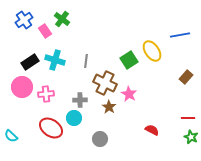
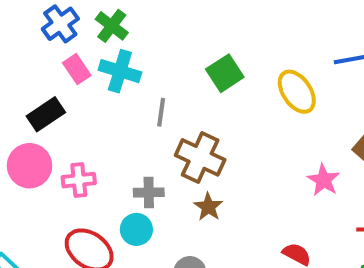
blue cross: (24, 20) -> (60, 24), moved
pink rectangle: (45, 31) -> (77, 69), moved
cyan cross: (55, 60) -> (120, 71), moved
green square: (129, 60) -> (225, 73), moved
pink star: (129, 94) -> (323, 180), moved

